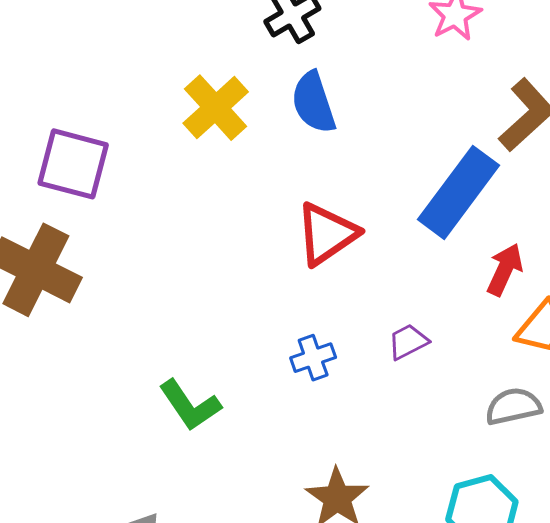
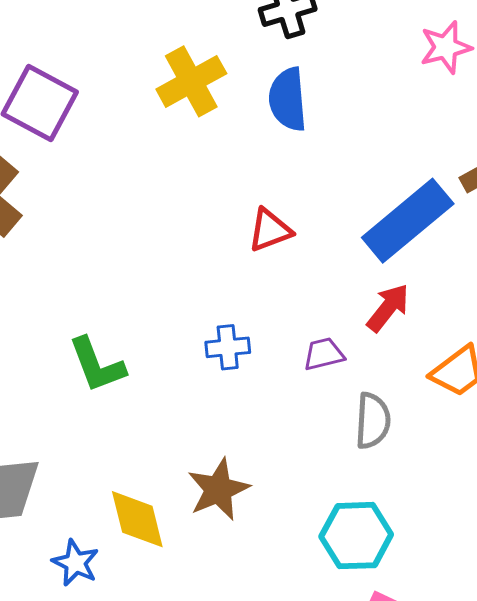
red triangle: (327, 234) -> (270, 230), size x0.7
red arrow: (505, 270) -> (388, 308), moved
gray semicircle: (513, 406) -> (373, 421), moved, turned 92

